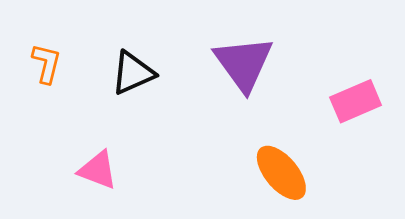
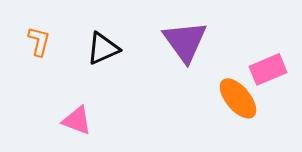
orange ellipse: (281, 173) -> (238, 98), moved

